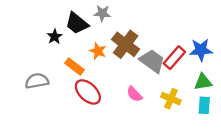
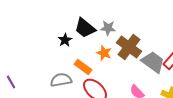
gray star: (102, 13) -> (108, 28), moved
gray semicircle: (37, 81) -> (61, 80), moved

